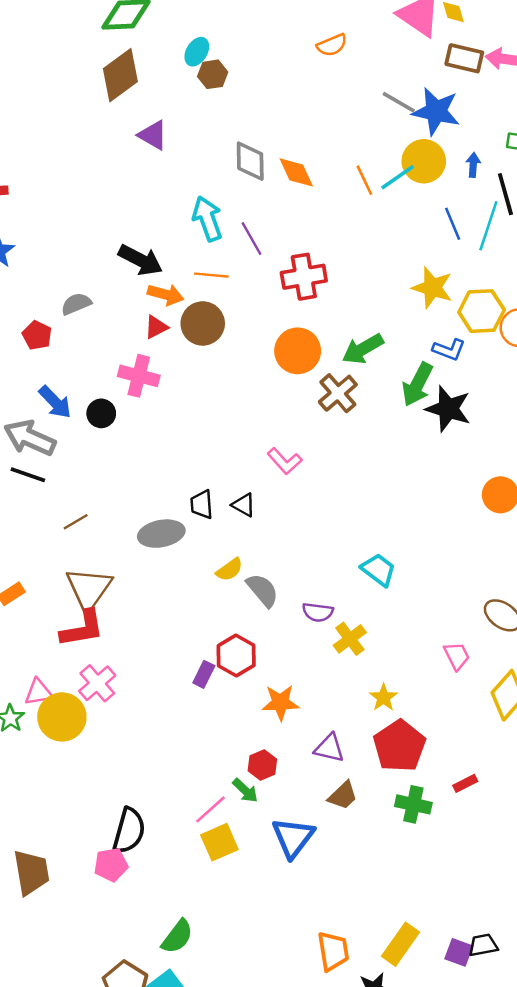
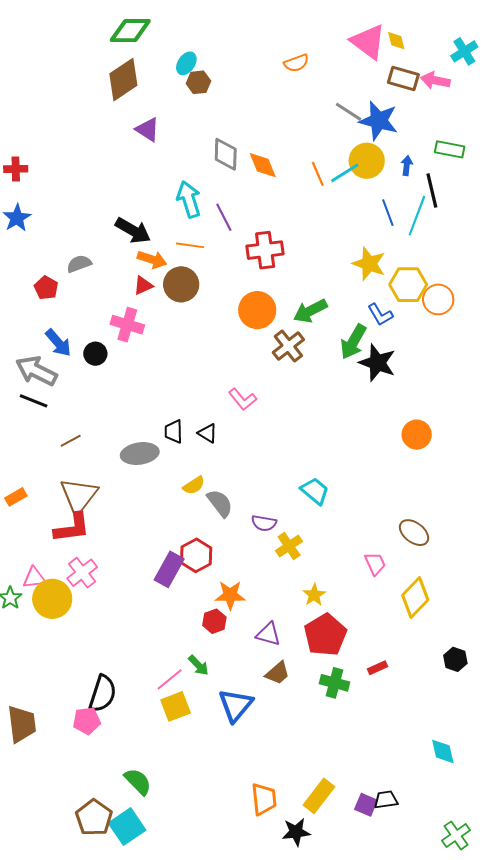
blue L-shape: (449, 350) -> (380, 315), turned 36
purple rectangle: (204, 674) -> (169, 569), size x1.6
red hexagon: (262, 765) -> (214, 621), moved
green semicircle: (177, 937) -> (138, 782), turned -84

